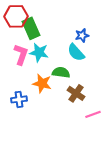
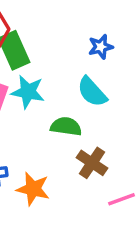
blue star: (82, 35) -> (101, 47), moved
orange star: (42, 83) -> (33, 189), moved

